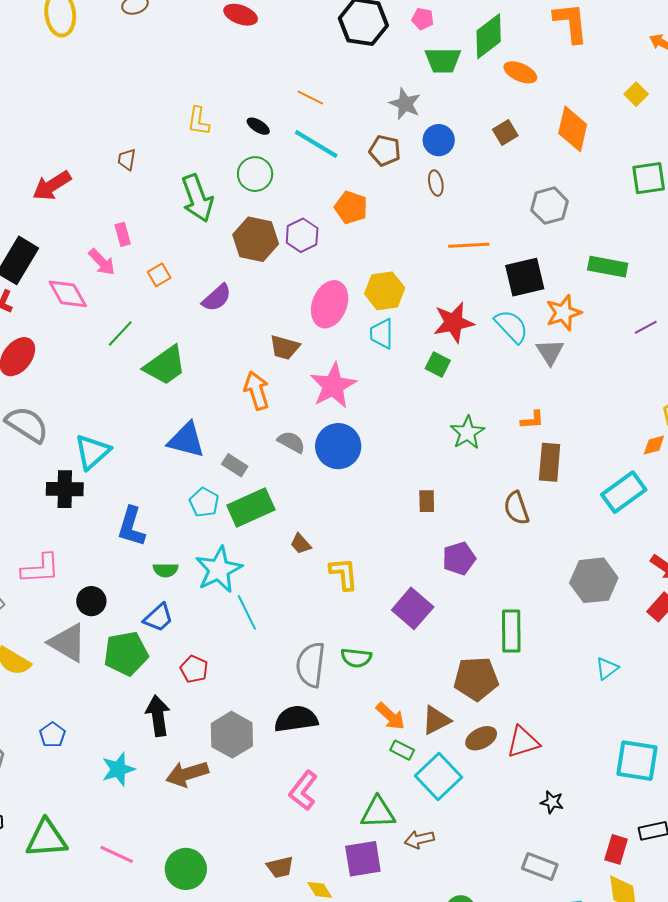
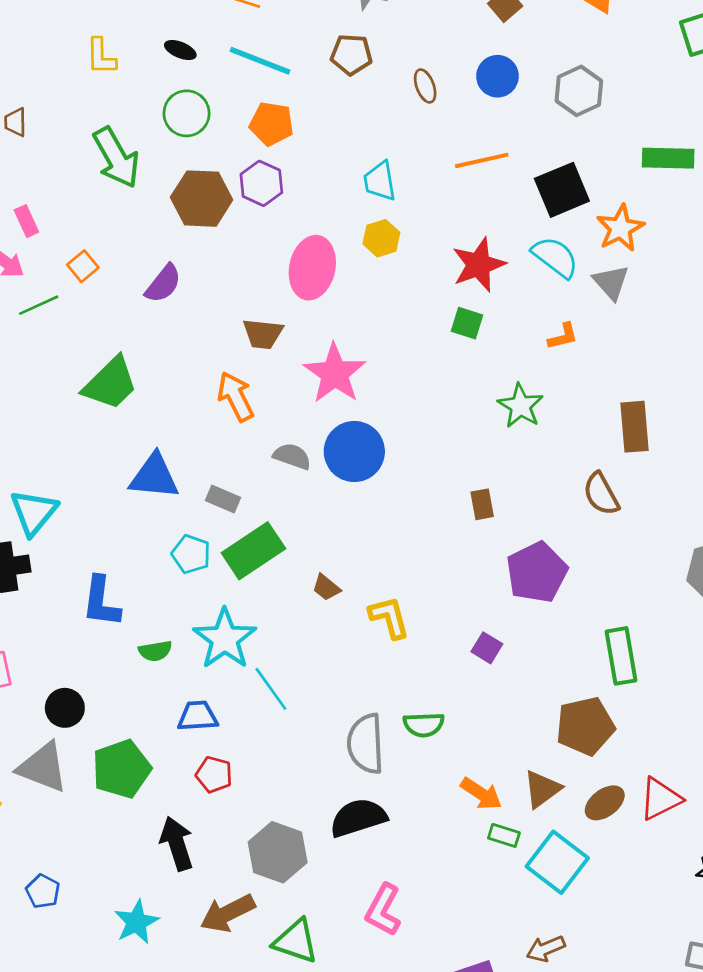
blue circle: (439, 140) -> (497, 76), moved
orange pentagon: (351, 207) -> (272, 124), moved
yellow hexagon: (385, 291) -> (381, 238), size x0.7
green line: (120, 333) -> (39, 305), moved, turned 32
cyan trapezoid: (382, 334) -> (380, 181), moved
orange L-shape: (532, 420) -> (563, 336), moved
purple pentagon: (459, 558) -> (537, 572), size x1.4
purple square: (413, 608) -> (487, 648), size x0.6
blue trapezoid: (158, 618) -> (198, 716), moved, turned -132
green triangle: (378, 813) -> (296, 941), moved, turned 30

